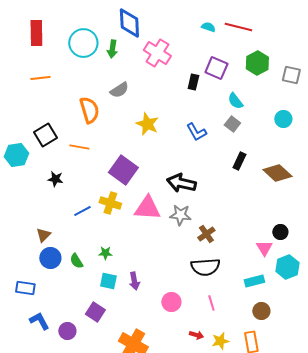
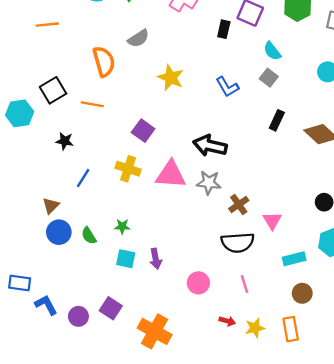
purple square: (123, 170) -> (143, 131), size x0.7
blue line: (82, 211) -> (83, 178), moved, turned -30
pink triangle: (264, 248) -> (272, 221), moved
blue rectangle: (25, 288) -> (20, 283), moved
purple square: (95, 312) -> (111, 308), moved

